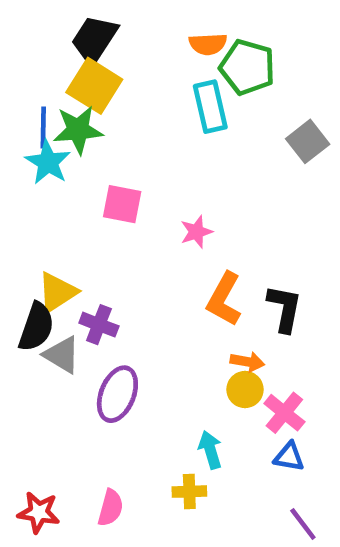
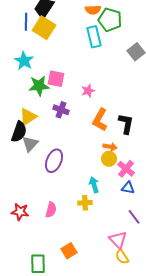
blue line: (43, 128) -> (26, 22), moved
green star: (78, 130) -> (39, 86), moved
purple cross: (99, 325) -> (61, 110), moved
gray triangle: (62, 355) -> (30, 144), turned 42

